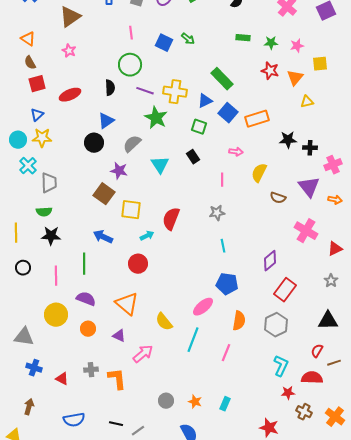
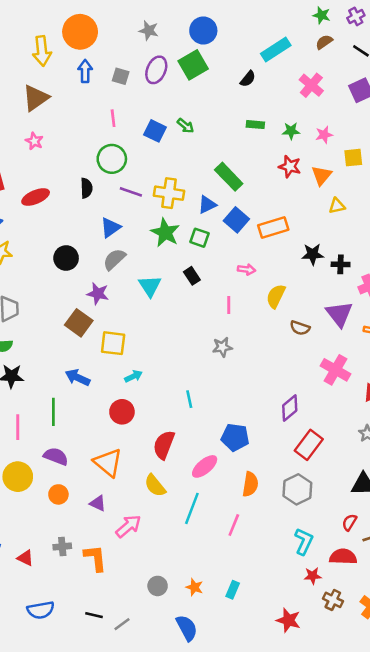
green star: (156, 118) -> (165, 233), moved
blue triangle: (106, 121) -> (111, 228), moved
red semicircle: (171, 219) -> (164, 445), moved
cyan line: (223, 246) -> (189, 399), moved

